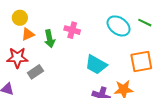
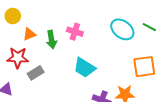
yellow circle: (20, 18) -> (13, 16), moved
cyan trapezoid: (96, 65) -> (84, 68), moved

